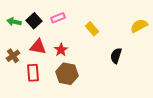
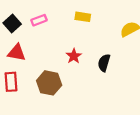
yellow rectangle: (92, 29) -> (83, 17), moved, turned -40
red star: (61, 50) -> (74, 56), moved

